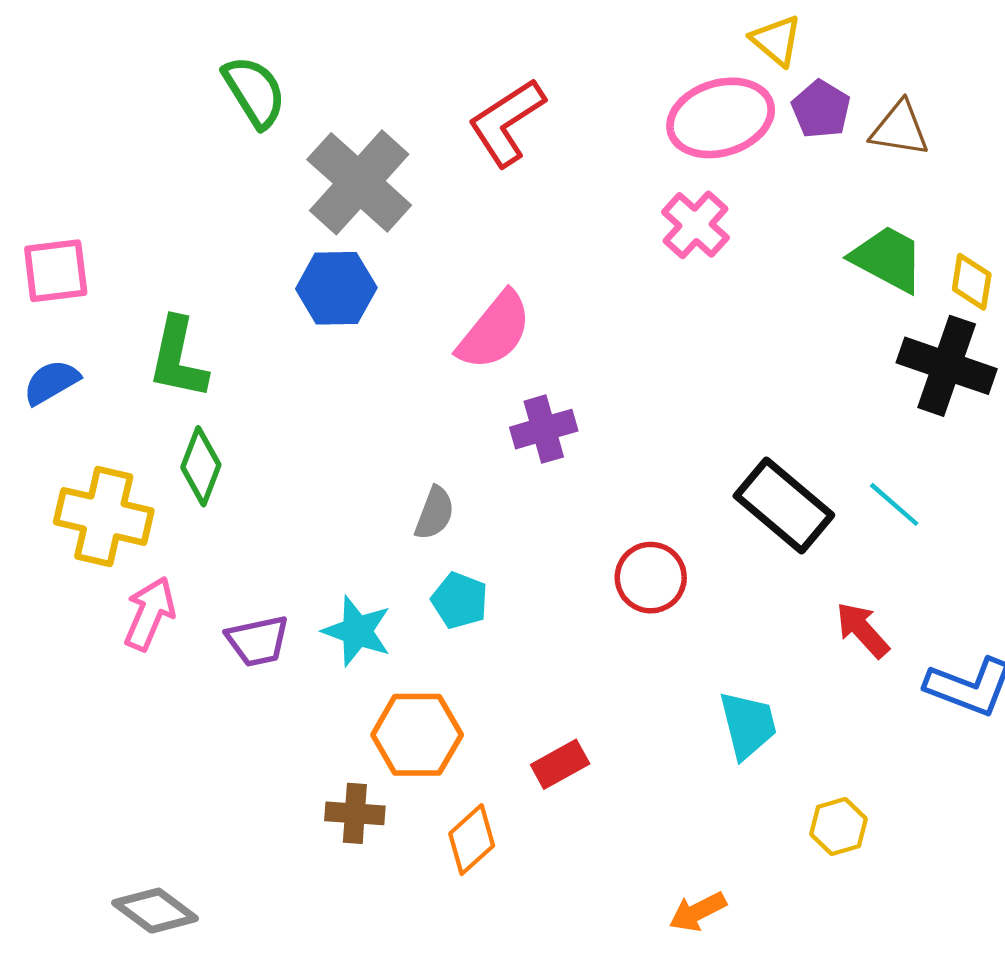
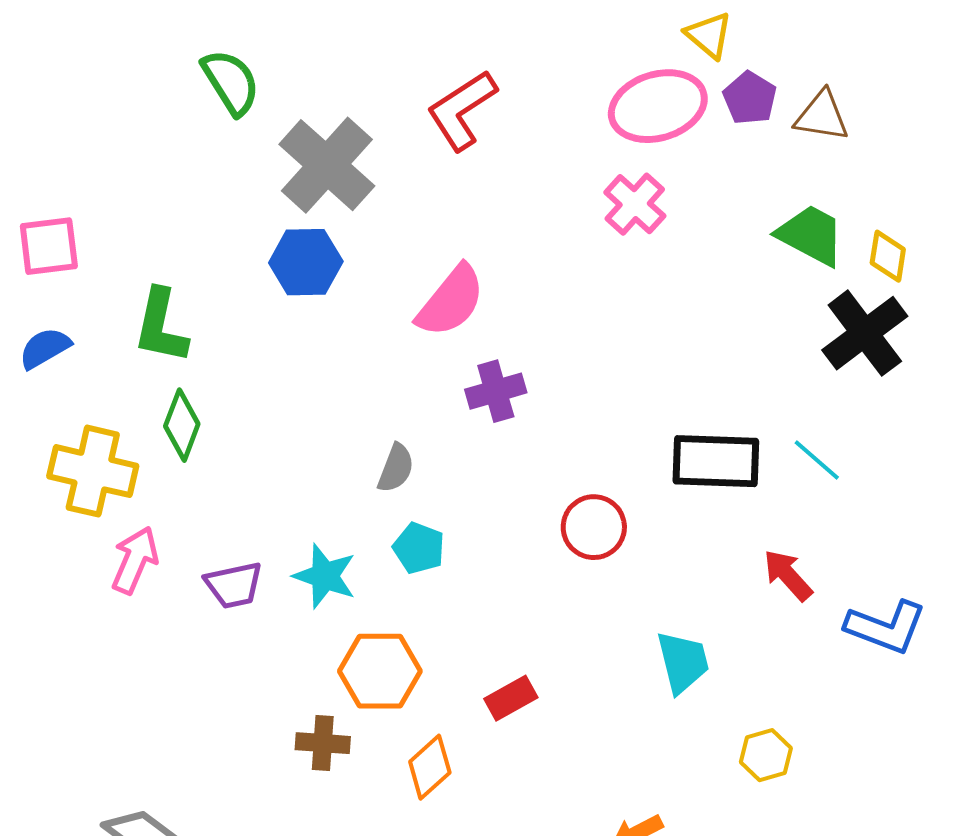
black cross: (947, 366) -> (865, 333), turned 34
black rectangle: (784, 506) -> (716, 461), turned -38

